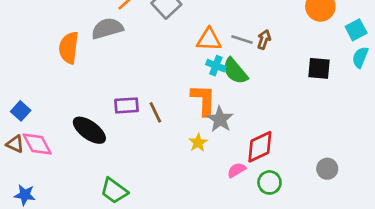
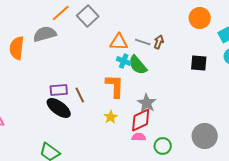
gray star: (220, 119) -> (147, 103), moved
black ellipse: (89, 130) -> (59, 108), moved
red diamond: (260, 147) -> (141, 120), moved
gray circle: (327, 169) -> (205, 136), size x1.6
pink semicircle: (236, 170) -> (139, 137), turned 32

